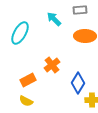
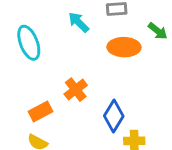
cyan ellipse: (20, 33) -> (29, 43), turned -50

